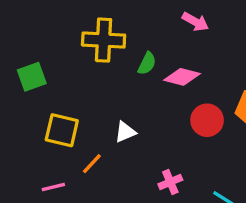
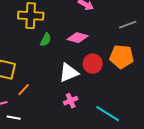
green semicircle: (147, 63) -> (46, 40), moved
white triangle: (125, 132) -> (69, 73), moved, size x1.5

